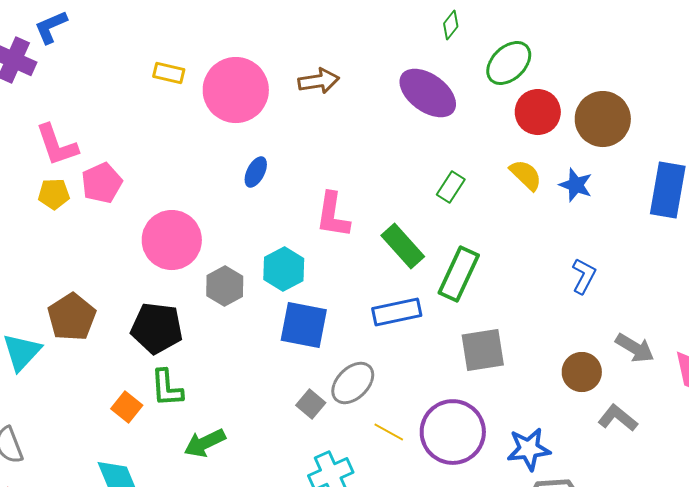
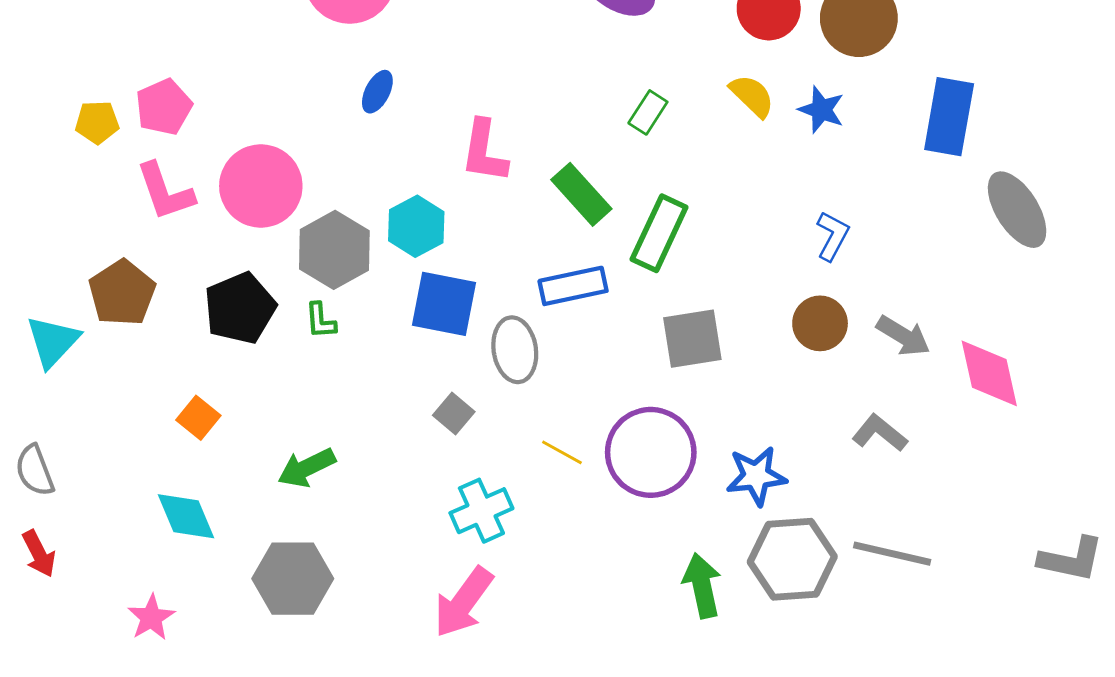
pink L-shape: (57, 145) -> (165, 192), moved
gray hexagon: (225, 286) -> (334, 250), size x1.4
black pentagon: (157, 328) -> (240, 308), turned -30
brown circle: (582, 372) -> (820, 323), moved
gray ellipse: (353, 383) -> (515, 350), moved, turned -54
green L-shape: (167, 388) -> (321, 321), moved, size x0.7

